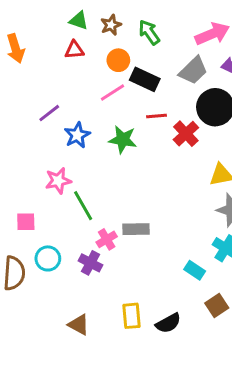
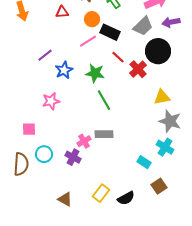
red line: (157, 116) -> (118, 57), turned 48
green line: (83, 206) -> (104, 100), moved
yellow rectangle: (132, 316) -> (101, 193), turned 42

